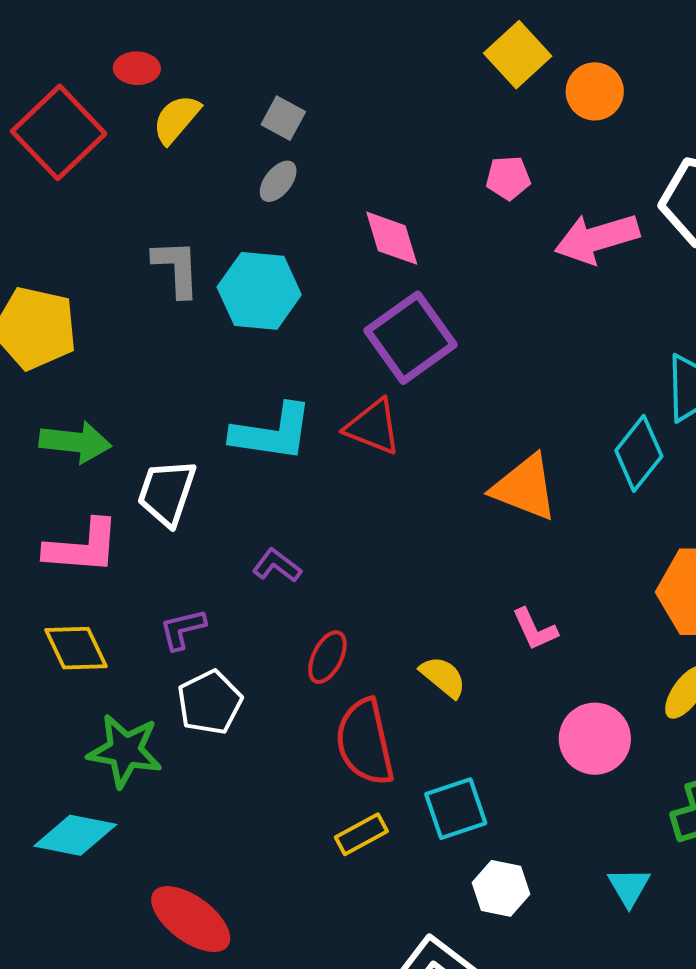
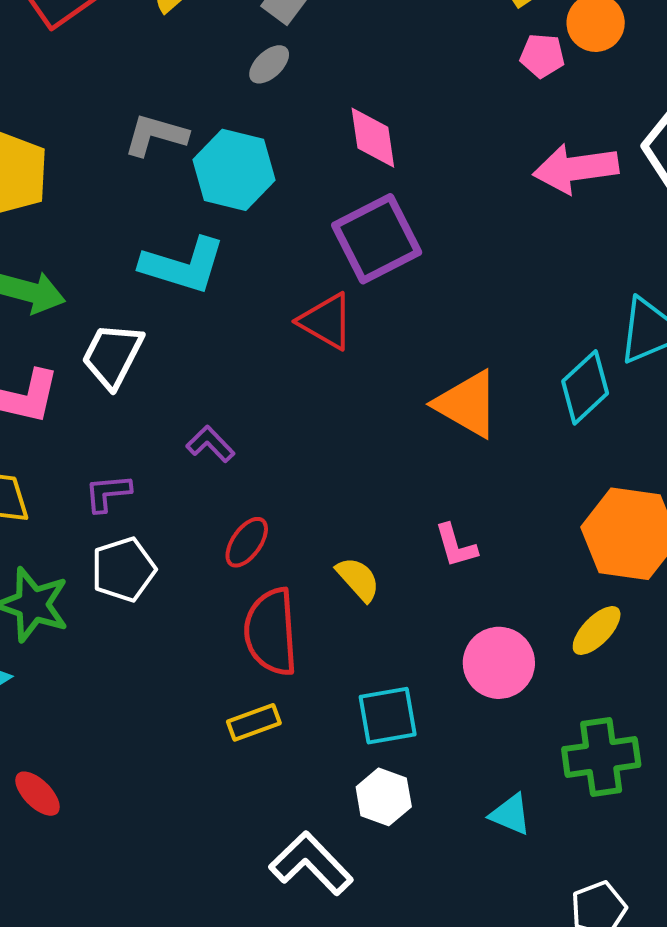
pink pentagon: (508, 178) -> (542, 56), moved
gray L-shape: (177, 268) -> (156, 135), turned -80
cyan L-shape: (272, 433) -> (183, 265), moved
cyan square: (456, 809) -> (388, 716), moved
cyan triangle: (629, 887) -> (510, 814), turned -45
red ellipse: (191, 919) -> (38, 794), moved, size x0.6

